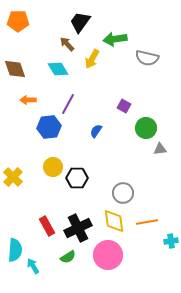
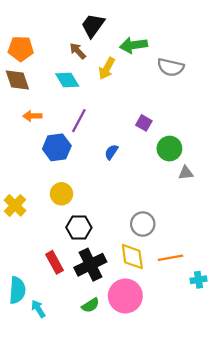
orange pentagon: (18, 21) -> (21, 49), moved
black hexagon: (77, 178) -> (79, 227), moved
green semicircle: (68, 257) -> (90, 305), moved

